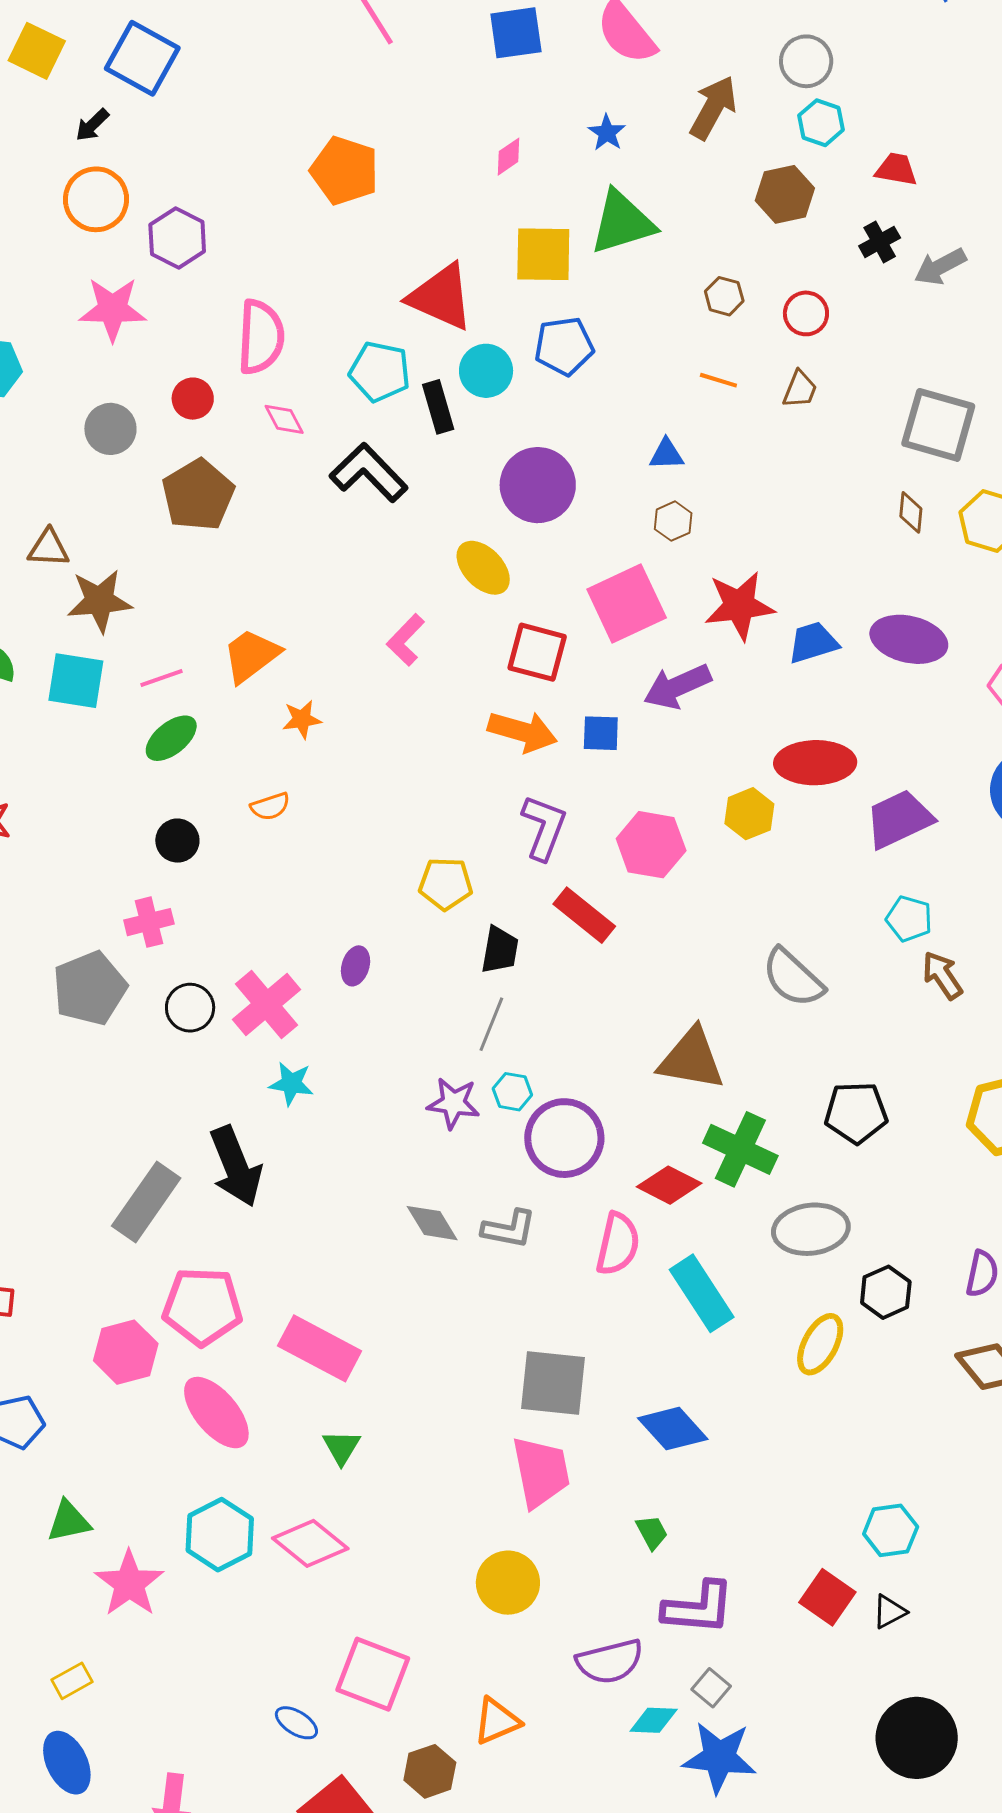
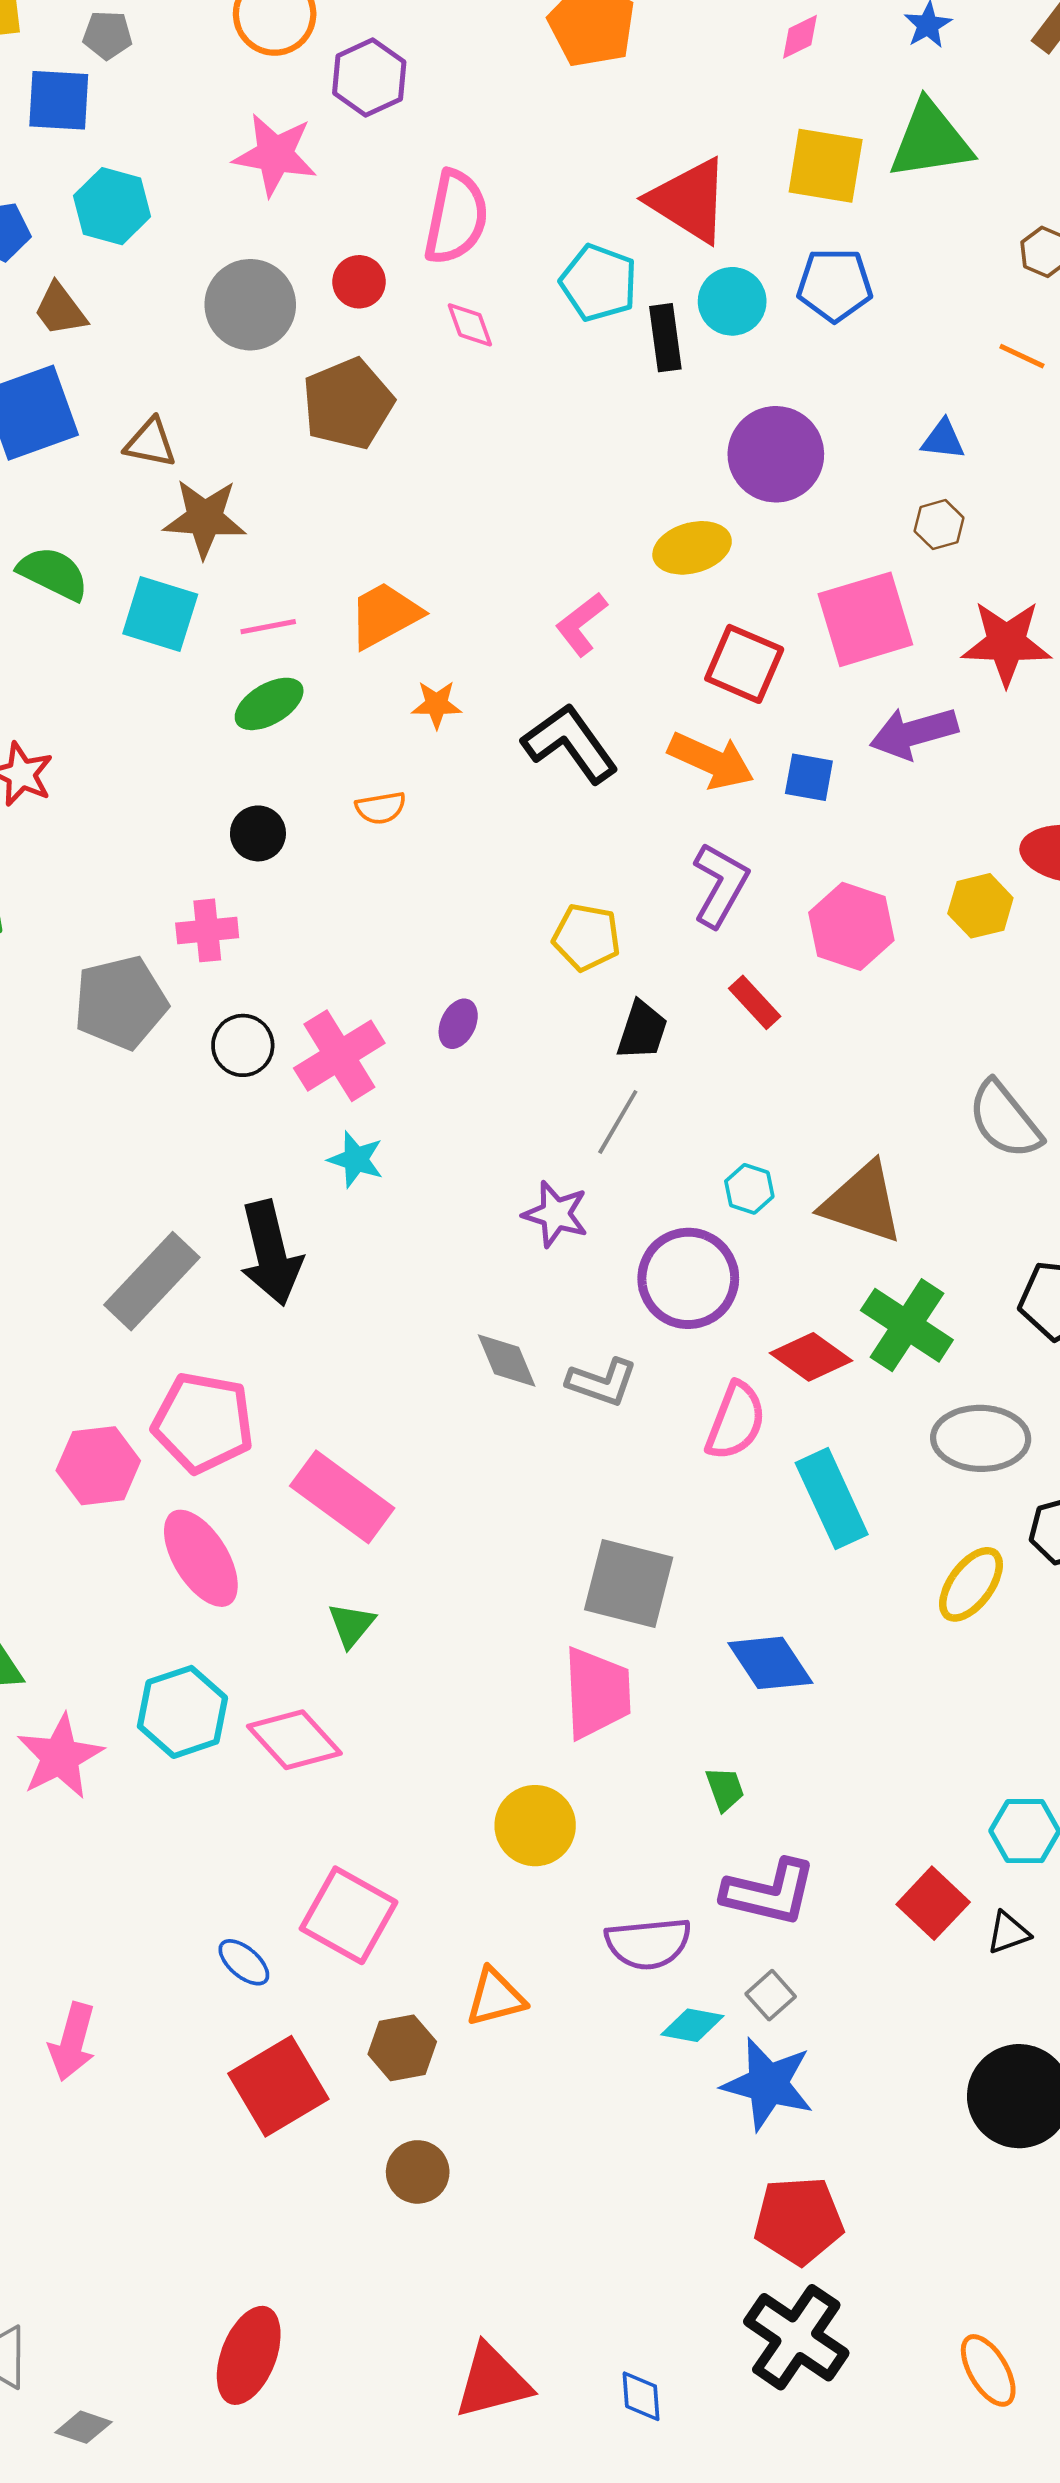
gray circle: (110, 429) -> (250, 305), size x1.4
black L-shape: (369, 473) -> (570, 743), moved
yellow ellipse: (483, 568) -> (692, 548), turned -70
red rectangle: (584, 915) -> (755, 1002), size x0.7
cyan hexagon: (512, 1092) -> (749, 1189), moved

